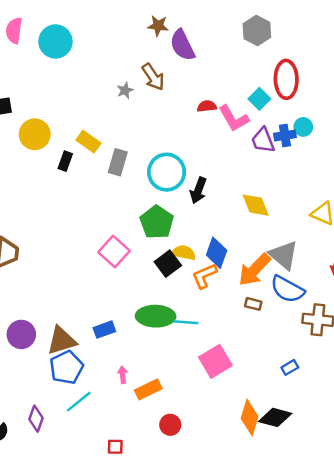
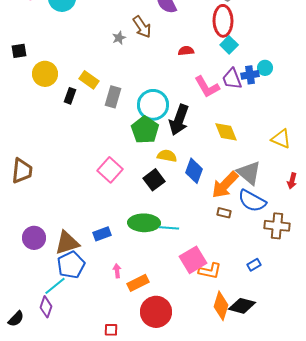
red ellipse: (286, 79) -> (223, 21), moved
pink L-shape: (234, 118) -> (207, 87), moved
black arrow: (198, 190) -> (179, 120), size x1.4
green pentagon: (157, 222) -> (145, 130), moved
yellow semicircle: (184, 253) -> (167, 156), moved
orange L-shape: (204, 276) -> (210, 271), moved, turned -145
cyan line: (79, 402) -> (55, 286), moved
red circle: (170, 425) -> (156, 312), size x1.8

